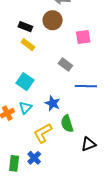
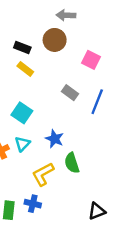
pink square: (83, 37) -> (91, 60), turned 35
blue line: (86, 86) -> (97, 102), moved, turned -70
black triangle: (89, 144) -> (97, 211), moved
blue cross: (34, 158) -> (33, 204), turned -32

